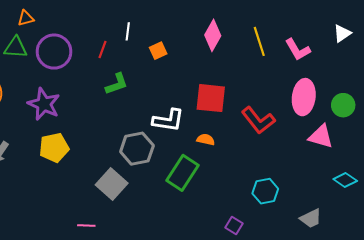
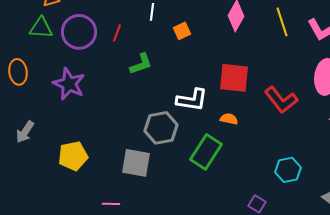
red line: (103, 50) -> (117, 33), moved
yellow pentagon: (54, 148) -> (73, 156), moved
gray square: (112, 184) -> (136, 163), turned -32

